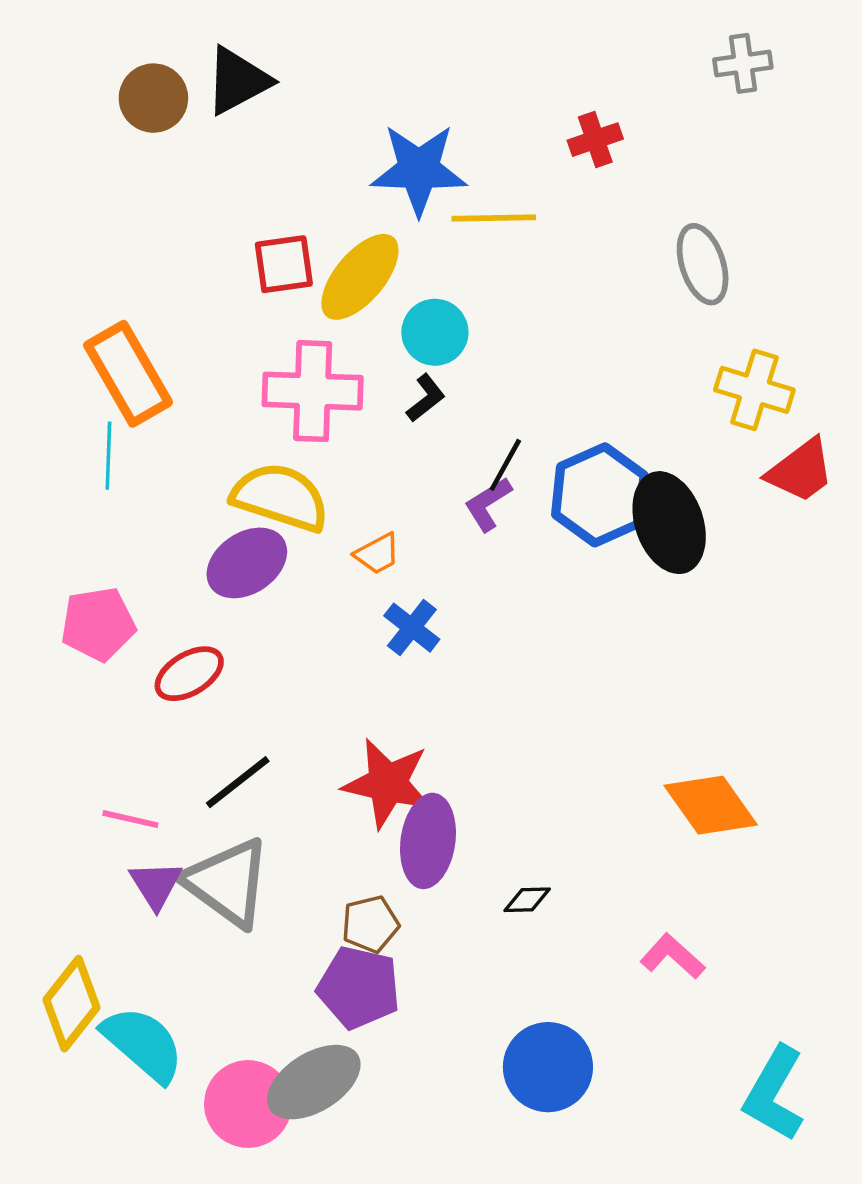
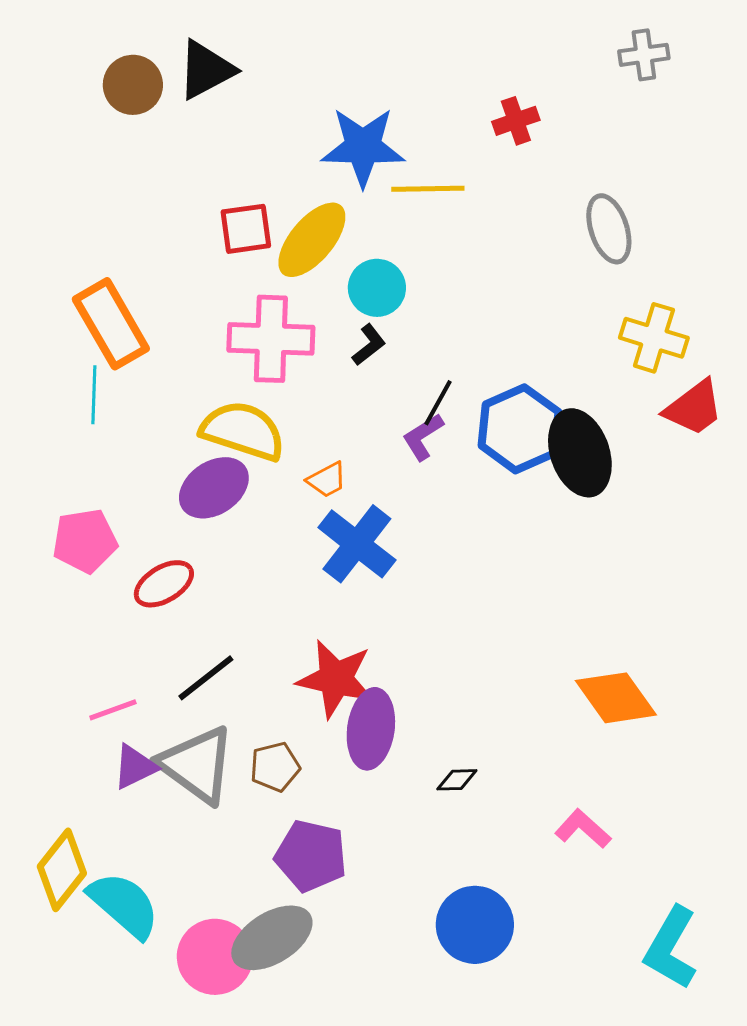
blue cross: (412, 628) -> (357, 544), size x1.6
pink line: (130, 819) -> (113, 710), turned -33
purple triangle: (156, 885) -> (135, 767), turned 36
brown pentagon: (370, 924) -> (275, 767), moved

